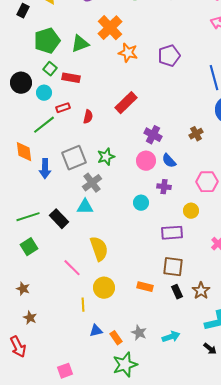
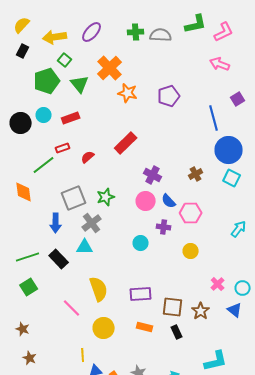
green triangle: (80, 44) -> (80, 84), turned -48
green square: (50, 69) -> (65, 60), moved
red rectangle: (71, 78) -> (71, 118), turned -30
cyan circle: (44, 93) -> (44, 115), moved
red semicircle: (88, 117) -> (88, 157), turned -144
blue arrow: (45, 169) -> (56, 223), moved
pink hexagon: (207, 182) -> (191, 213), moved
purple rectangle: (172, 233) -> (141, 294), moved
brown star: (201, 291) -> (201, 311), moved
yellow line: (83, 305) -> (83, 355), moved

